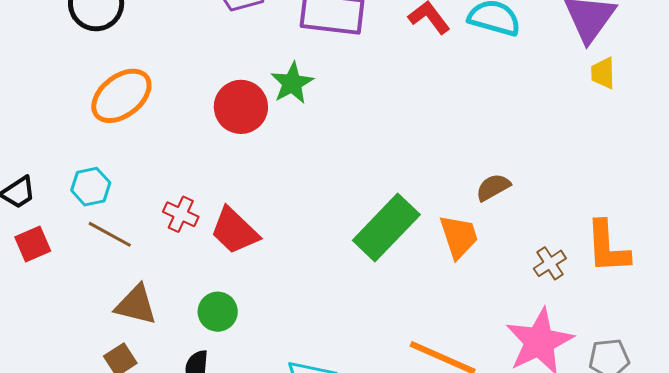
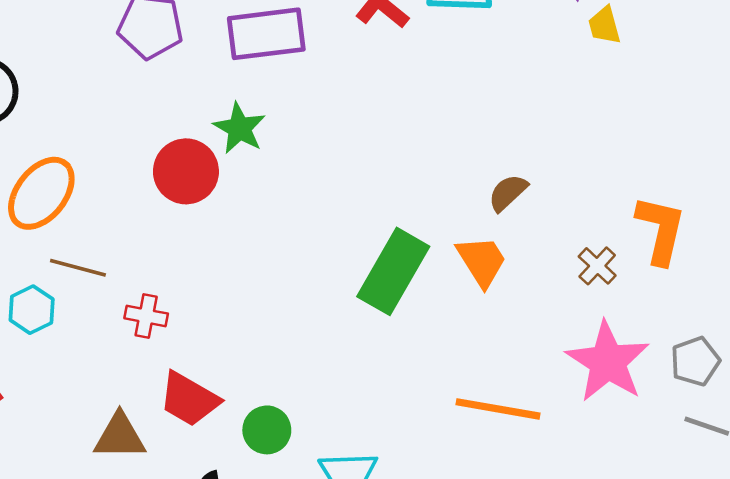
red trapezoid: (235, 231) -> (189, 399), moved
brown line: (110, 234) -> (78, 268), moved
orange L-shape: (607, 247) -> (661, 230), turned -150
green circle: (218, 312) -> (267, 430), moved

